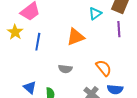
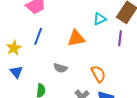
yellow star: (15, 32) -> (14, 48), moved
blue triangle: (30, 87) -> (16, 72), moved

